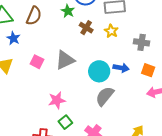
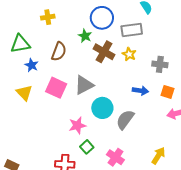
brown semicircle: (34, 16) -> (59, 51), moved
brown cross: (86, 28) -> (104, 52), size x1.5
pink square: (37, 62) -> (56, 88), size x1.5
cyan circle: (99, 71) -> (102, 108), moved

